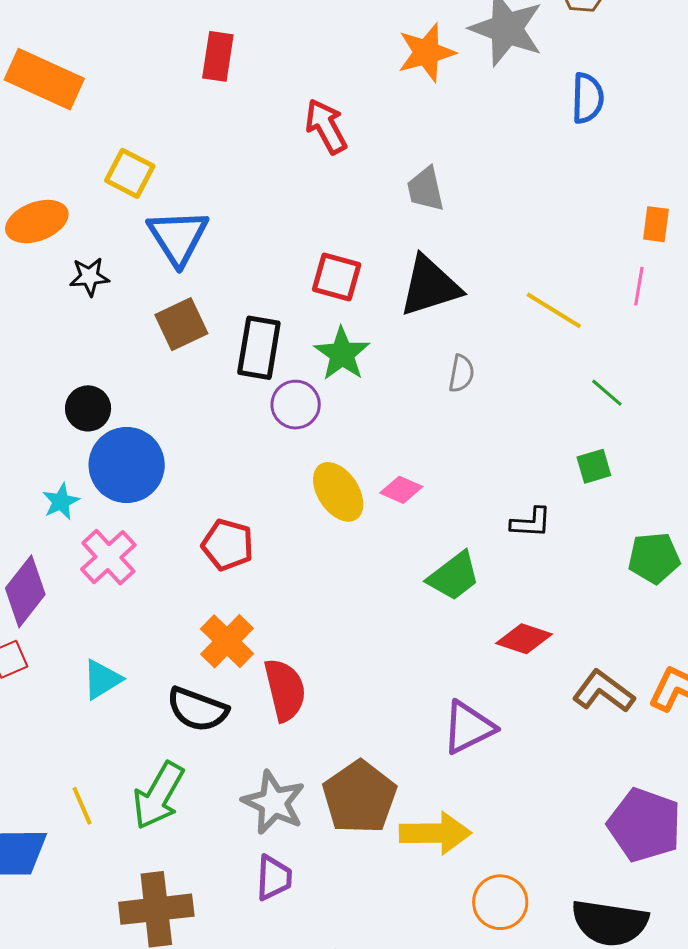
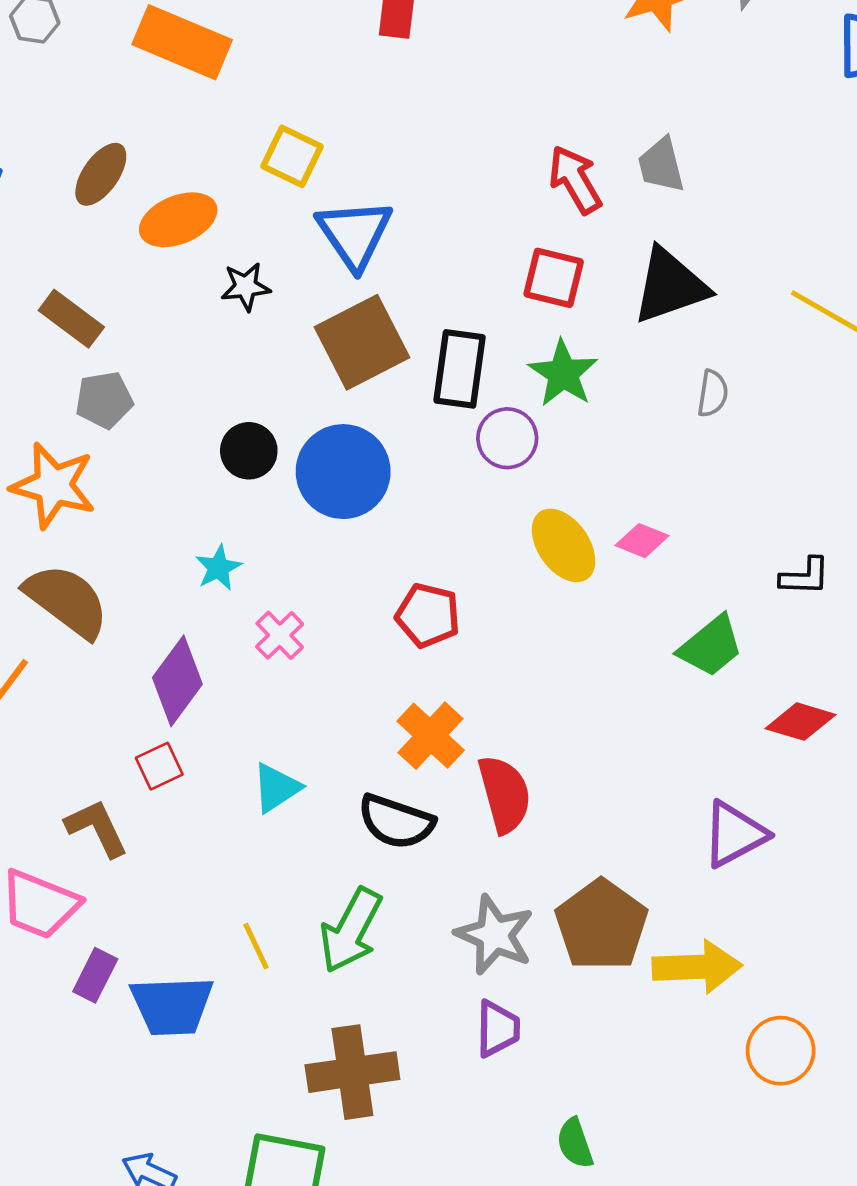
red arrow: (326, 126) -> (575, 180), moved
brown square: (181, 324) -> (362, 342), size x1.4
blue circle: (127, 465) -> (343, 472), moved
pink cross: (108, 557) -> (280, 635), size x0.7

